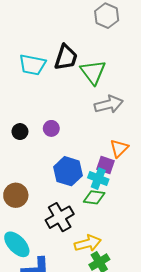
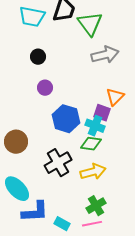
purple circle: (51, 128) -> (45, 88), moved
black circle: (20, 132) -> (38, 57), moved
yellow arrow: (88, 243) -> (93, 172), moved

